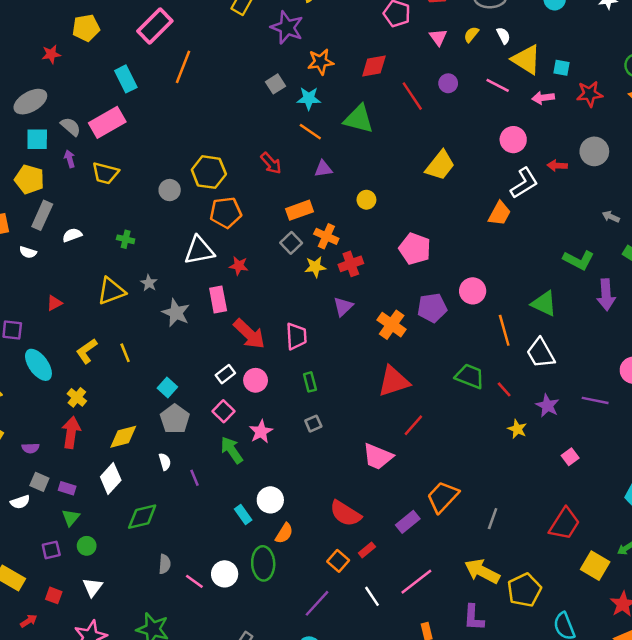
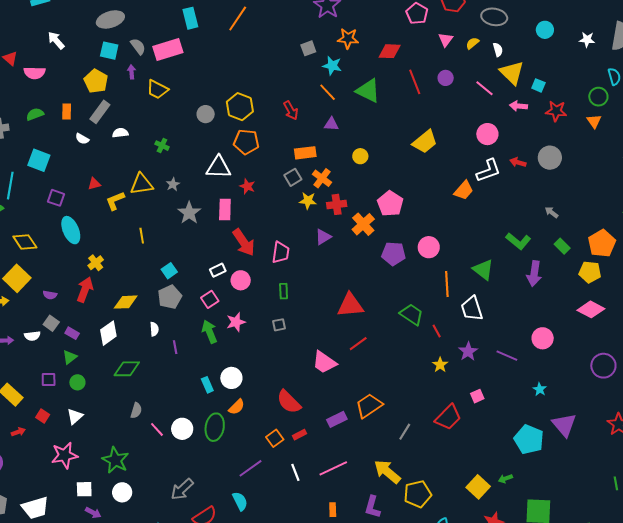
orange cross: (392, 325) -> (363, 224), moved
yellow L-shape: (87, 351) -> (115, 201), moved
red trapezoid: (565, 524) -> (448, 417), moved

